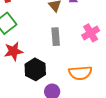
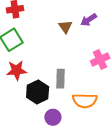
gray rectangle: (56, 37) -> (61, 79), moved

